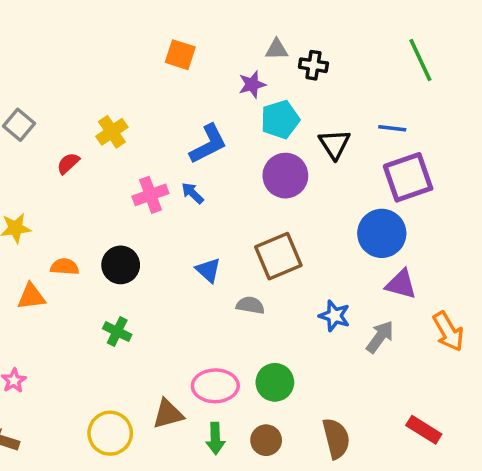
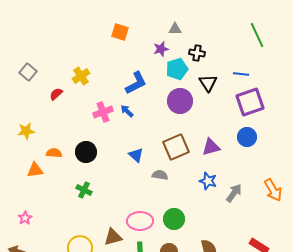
black cross: (313, 65) -> (197, 53), moved
blue circle: (382, 233) -> (247, 137), moved, size x0.7
purple triangle: (401, 284) -> (211, 147), moved, turned -30

